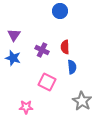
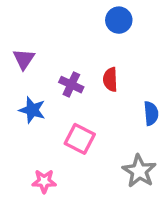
blue circle: (60, 11) -> (119, 20), moved
blue star: (13, 58) -> (32, 110), moved
blue semicircle: (72, 67) -> (151, 113), moved

